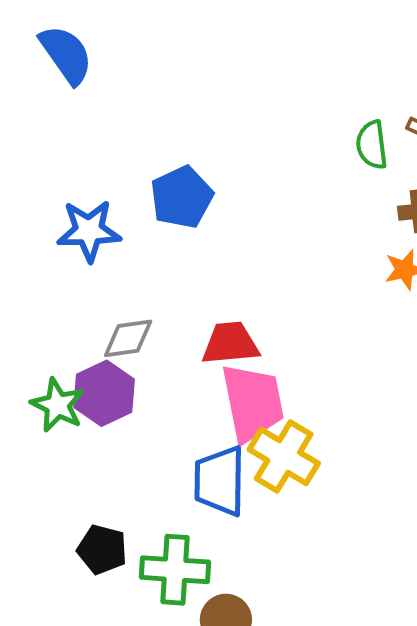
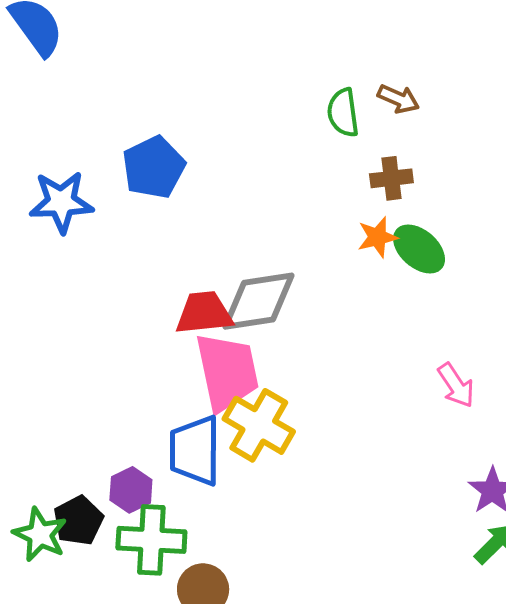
gray diamond: (128, 338) -> (259, 301), moved, size x1.5
purple hexagon: (104, 393) -> (131, 490), moved, size x0.7
green star: (58, 405) -> (40, 535), moved
black pentagon: (102, 549) -> (78, 521), turned 30

